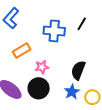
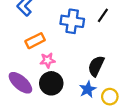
pink star: (42, 67) -> (48, 60), moved

